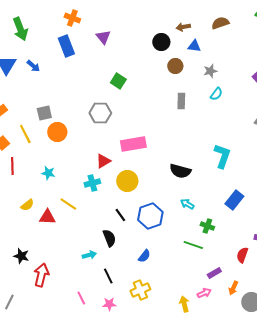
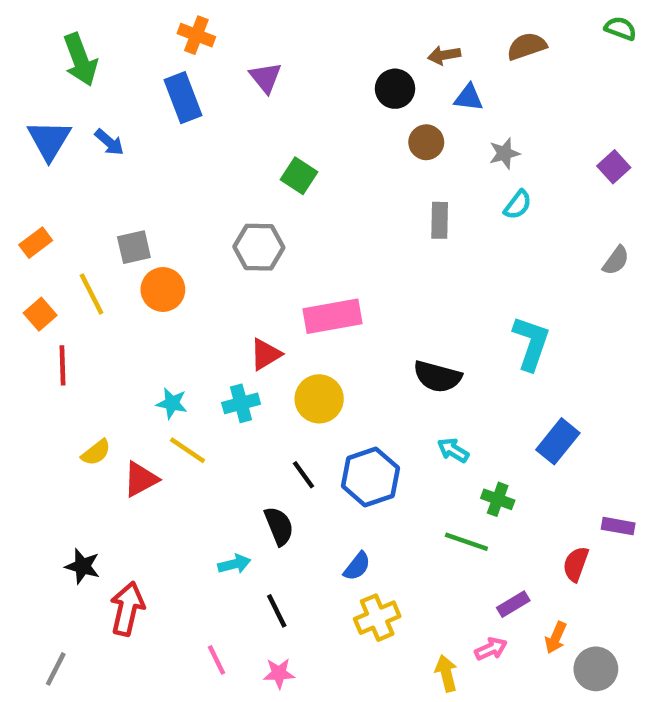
cyan star: (48, 173) -> (172, 403), moved
red triangle: (47, 217) -> (141, 479), turned -30
yellow cross: (140, 290) -> (377, 618), moved

